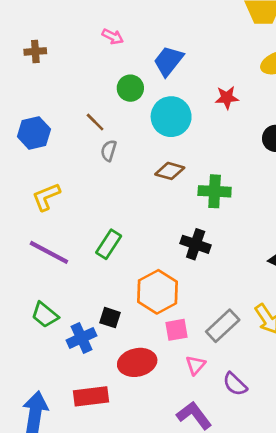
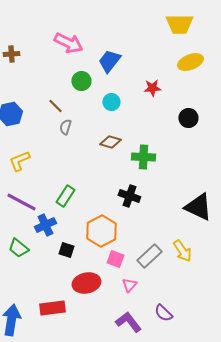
pink arrow: (113, 37) -> (68, 43), size x1.8
cyan circle: (171, 117) -> (111, 102), size x0.6
pink square: (177, 330) -> (115, 259), turned 30
blue cross: (81, 338) -> (45, 225), moved
purple semicircle: (235, 384) -> (163, 313), moved

